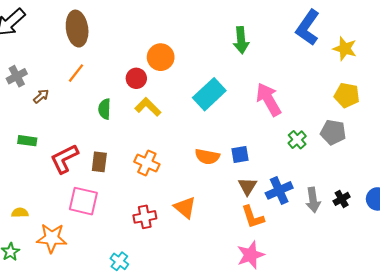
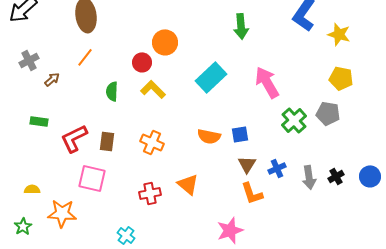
green cross: (297, 140) -> (294, 120), size x1.4
blue cross: (279, 190) -> (277, 168), size x0.7
pink star: (251, 255) -> (230, 230), moved

